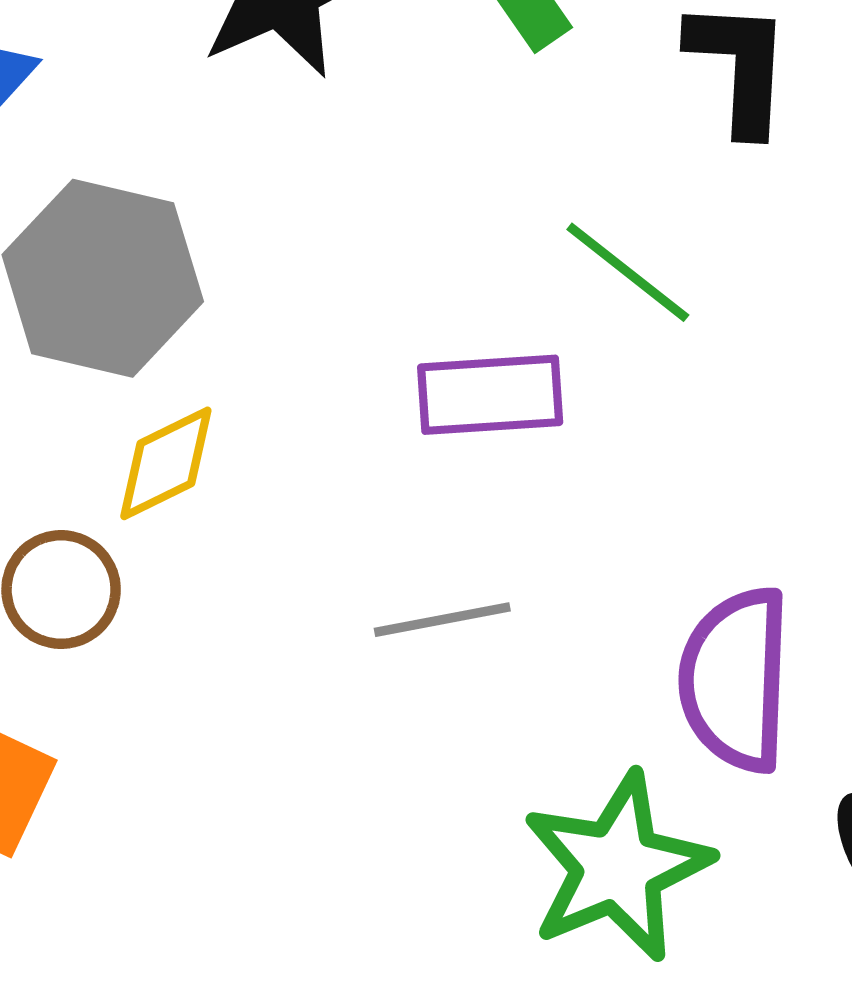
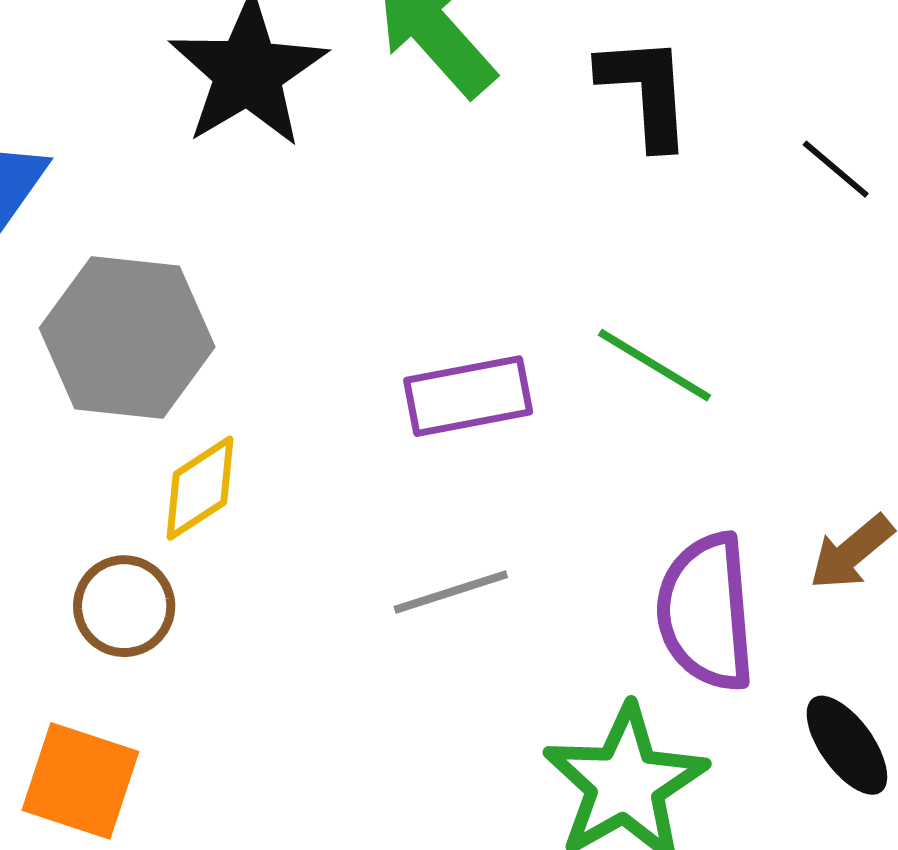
green line: (628, 272) -> (655, 365), moved

